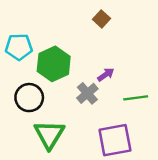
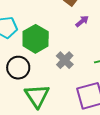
purple arrow: (106, 75) -> (82, 21), moved

